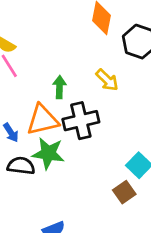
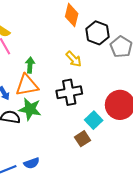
green arrow: (59, 87) -> (30, 65), moved
black cross: (81, 121) -> (69, 92), moved

